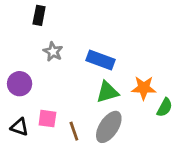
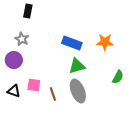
gray star: (53, 52) -> (22, 39), moved
orange star: (144, 88) -> (105, 42), moved
gray ellipse: (109, 127) -> (78, 91), turned -55

